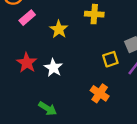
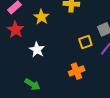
red star: (27, 63) -> (15, 30), moved
orange cross: (100, 93) -> (77, 71), turned 35

